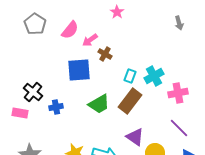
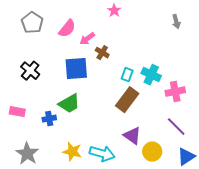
cyan cross: (154, 76) -> (151, 75), turned -36
black cross: (33, 92) -> (30, 71), moved
green trapezoid: (99, 104) -> (69, 104), moved
blue cross: (56, 107) -> (49, 119), moved

